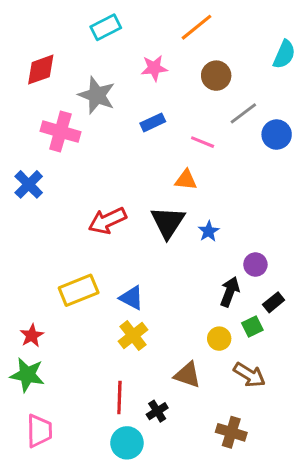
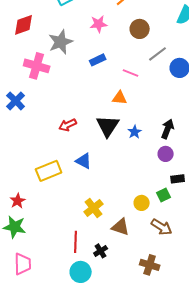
gray star: (97, 95) -> (61, 42), turned 30
red arrow: (107, 221) -> (68, 125), size x0.7
black arrow: (230, 292) -> (168, 129), moved
blue triangle: (132, 298) -> (84, 161), moved
black rectangle: (274, 302) -> (178, 179), turned 32
yellow cross: (133, 336) -> (94, 208), moved

